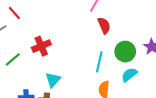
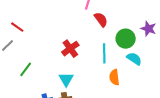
red cross: (41, 46) -> (70, 49), moved
cyan semicircle: (129, 75) -> (134, 59), turned 84

